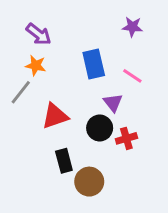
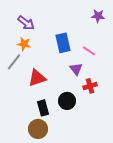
purple star: (132, 27) -> (98, 16), moved
black circle: (100, 128) -> (67, 101), moved
red cross: (126, 138) -> (90, 86), moved
brown circle: (89, 182) -> (38, 129), moved

